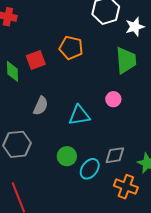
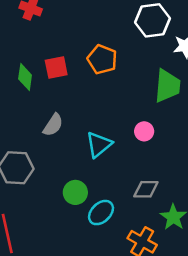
cyan triangle: (79, 115) -> (99, 145), turned -40
gray diamond: (115, 155) -> (146, 189), moved

